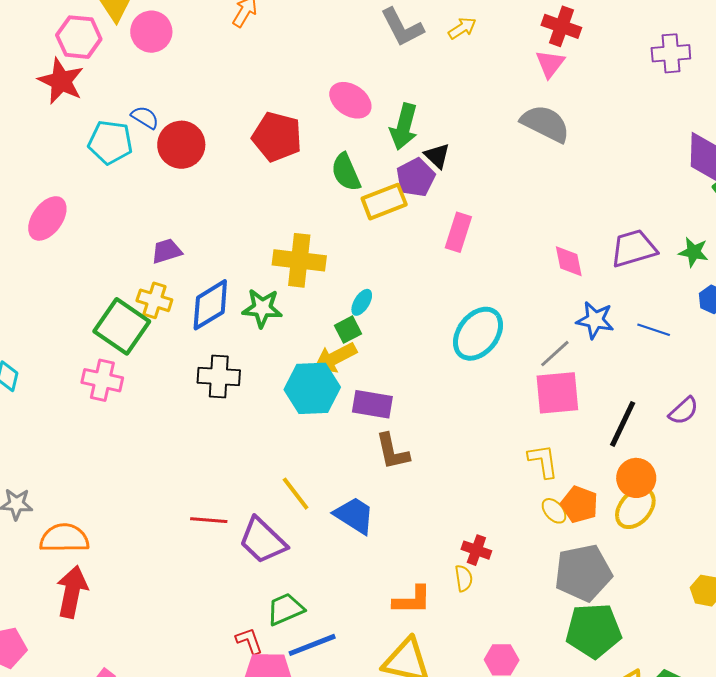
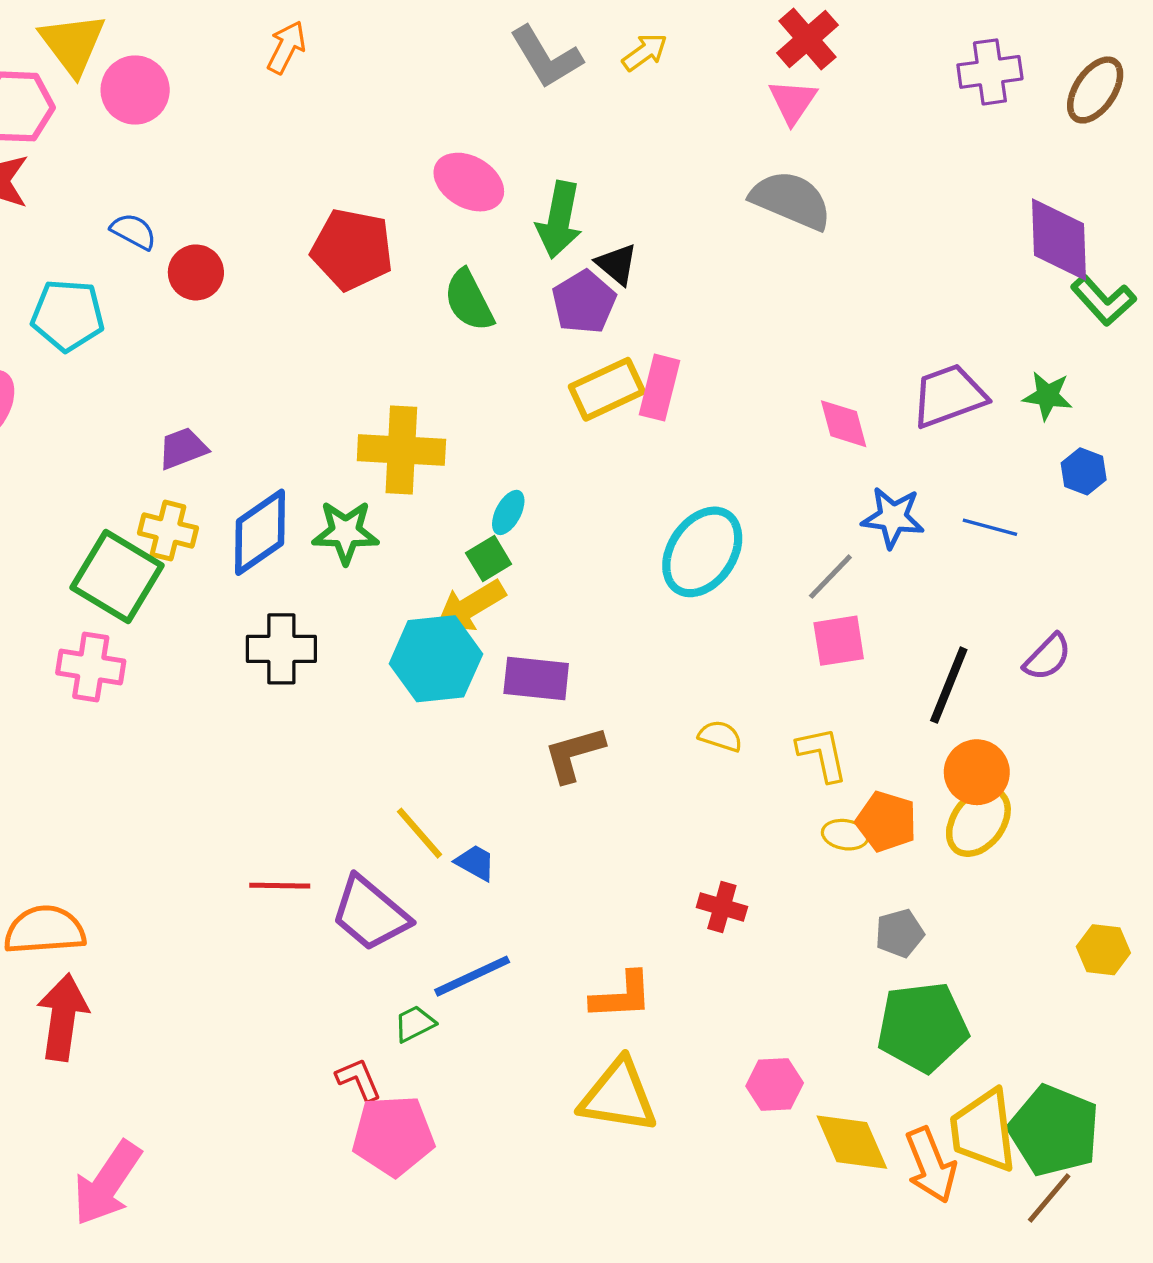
red cross: (561, 26) -> (807, 39), turned 33
cyan pentagon: (110, 142) -> (68, 315), moved
red circle: (181, 145) -> (196, 272), size x0.7
yellow rectangle: (384, 202) -> (607, 389), moved
pink square: (557, 393) -> (839, 641), size x0.7
brown L-shape: (392, 452) -> (574, 754), turned 90
yellow ellipse: (554, 511) -> (845, 835), turned -36
blue trapezoid: (354, 515) -> (475, 863), moved, size x0.6
gray pentagon: (583, 573) -> (900, 933), size x0.5
yellow semicircle: (464, 578) -> (720, 736), moved, turned -60
green trapezoid: (285, 609) -> (415, 1024), size x0.7
blue line: (312, 645) -> (472, 976), moved

